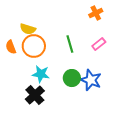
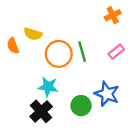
orange circle: (34, 46) -> (59, 54), moved
orange semicircle: (11, 47) -> (13, 46), moved
green circle: (72, 78) -> (81, 106), moved

